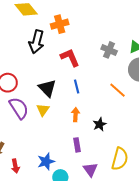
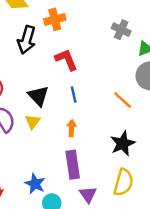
gray cross: (109, 50) -> (121, 30), moved
black star: (100, 124) -> (123, 144), moved, size x1.5
purple rectangle: (77, 145) -> (73, 165), size x1.6
blue star: (46, 162) -> (35, 184), turned -30

